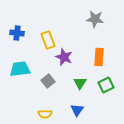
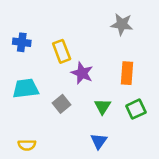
yellow semicircle: (45, 114) -> (27, 145), moved

